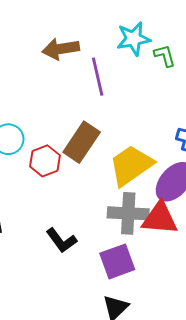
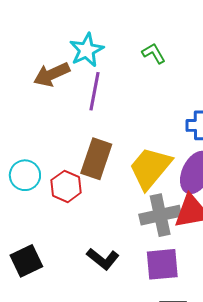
cyan star: (133, 39) -> (87, 50), moved
purple line: (98, 77) -> (95, 91), turned 39
purple square: (117, 261) -> (162, 264), turned 30

